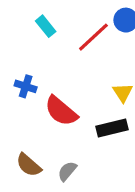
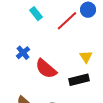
blue cross: (26, 86) -> (23, 53), turned 32

